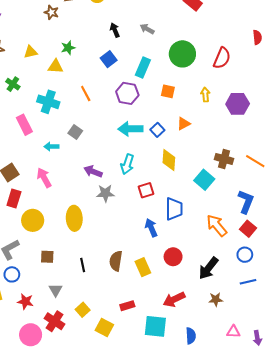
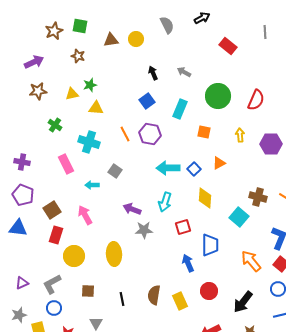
brown star: (51, 12) -> (78, 56), moved
green star: (68, 48) -> (90, 85), moved
purple hexagon: (127, 93) -> (150, 134), moved

